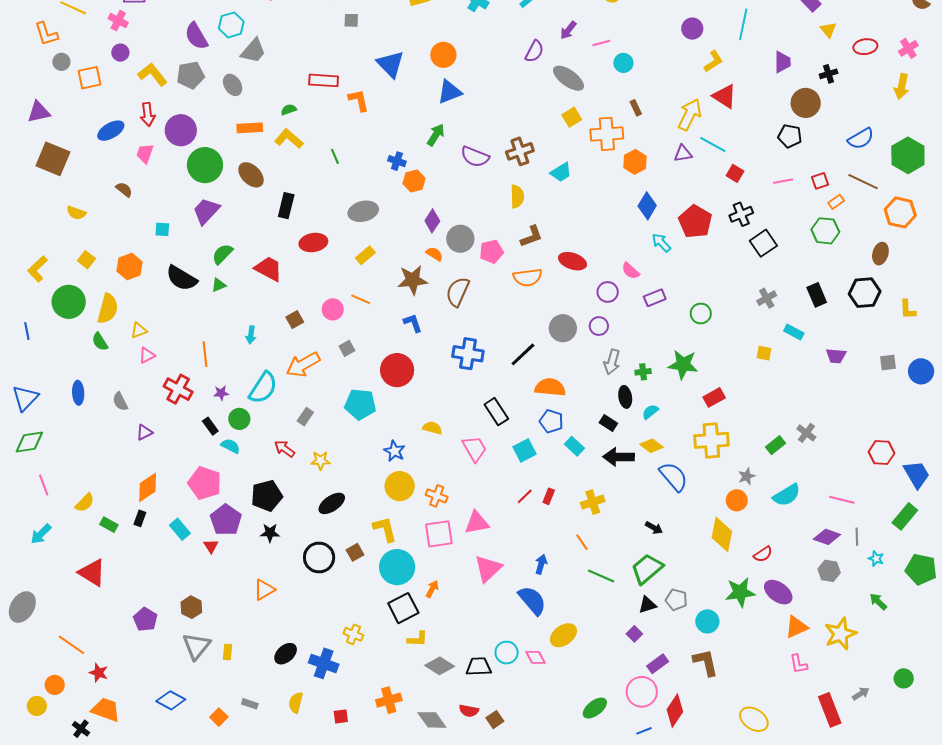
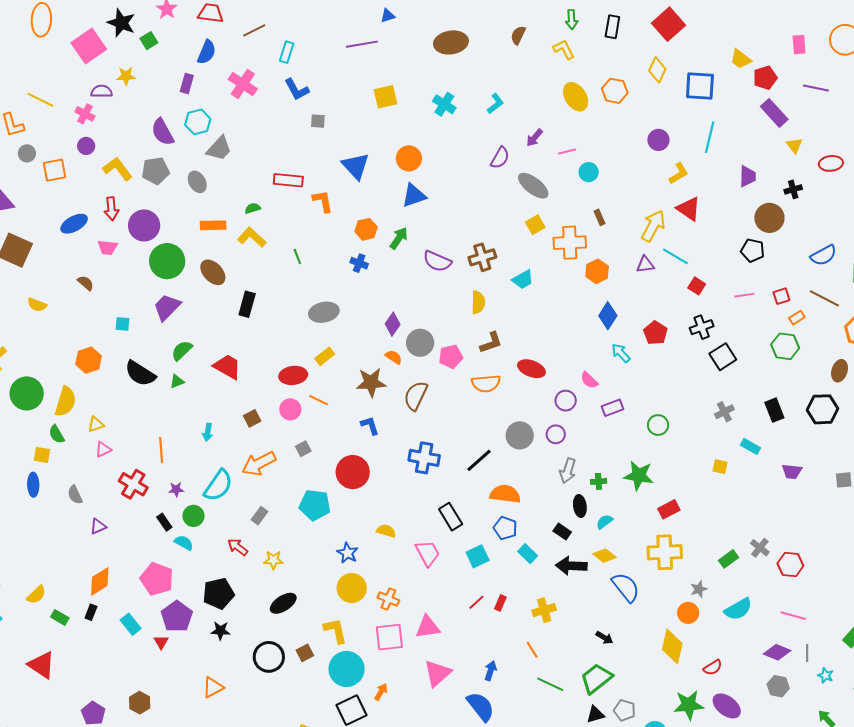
pink trapezoid: (145, 153) -> (107, 248), turned -105
orange hexagon: (414, 181) -> (366, 229), moved
red pentagon: (695, 222) -> (655, 333), size x0.7
red ellipse: (313, 243) -> (293, 375), moved
yellow square: (86, 260) -> (42, 455), moved, turned -30
red hexagon: (881, 453) -> (790, 565), moved

